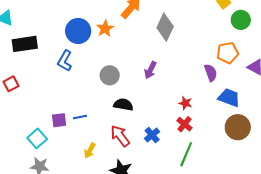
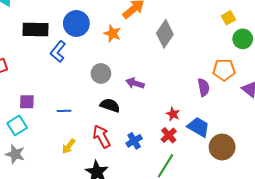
orange star: (105, 28) -> (112, 33), moved, turned -30
black rectangle: (25, 44) -> (36, 29), moved
purple arrow: (150, 70) -> (135, 83), moved, turned 72
blue trapezoid: (229, 98) -> (198, 127), moved
purple square: (59, 120) -> (27, 102), moved

